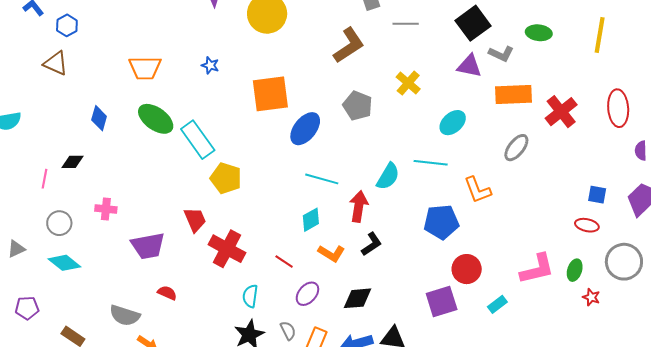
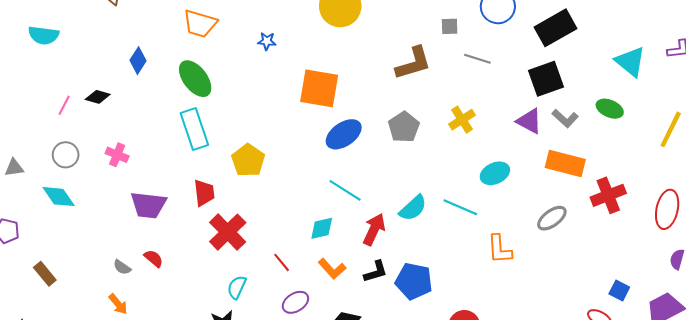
blue star: (210, 65) -> (267, 41), turned -30
cyan rectangle: (198, 140) -> (194, 129), moved
blue pentagon: (441, 222) -> (414, 281), moved
gray semicircle: (125, 315) -> (122, 267), moved, size x0.6

